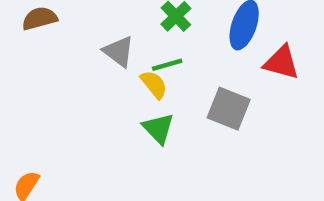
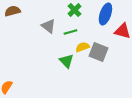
yellow semicircle: (154, 84) -> (82, 47), moved, turned -72

